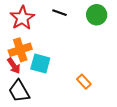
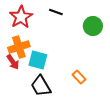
green circle: (97, 15) -> (93, 26), moved
black trapezoid: (19, 91) -> (41, 86), moved

